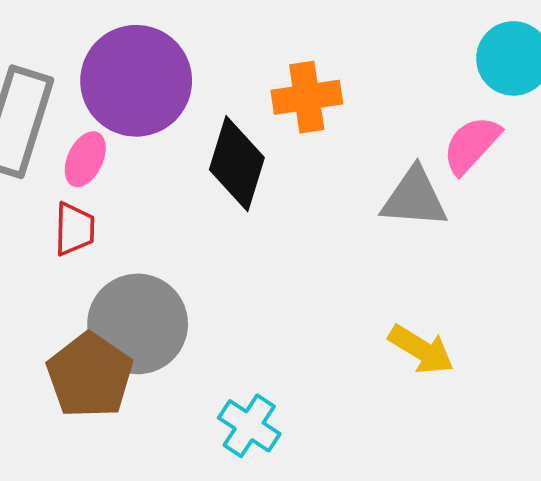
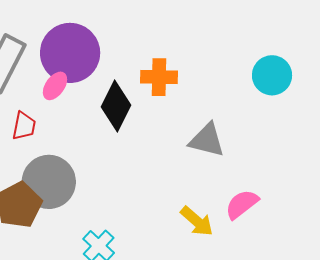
pink semicircle: (471, 145) -> (242, 204), moved
pink ellipse: (85, 159) -> (55, 86), moved

